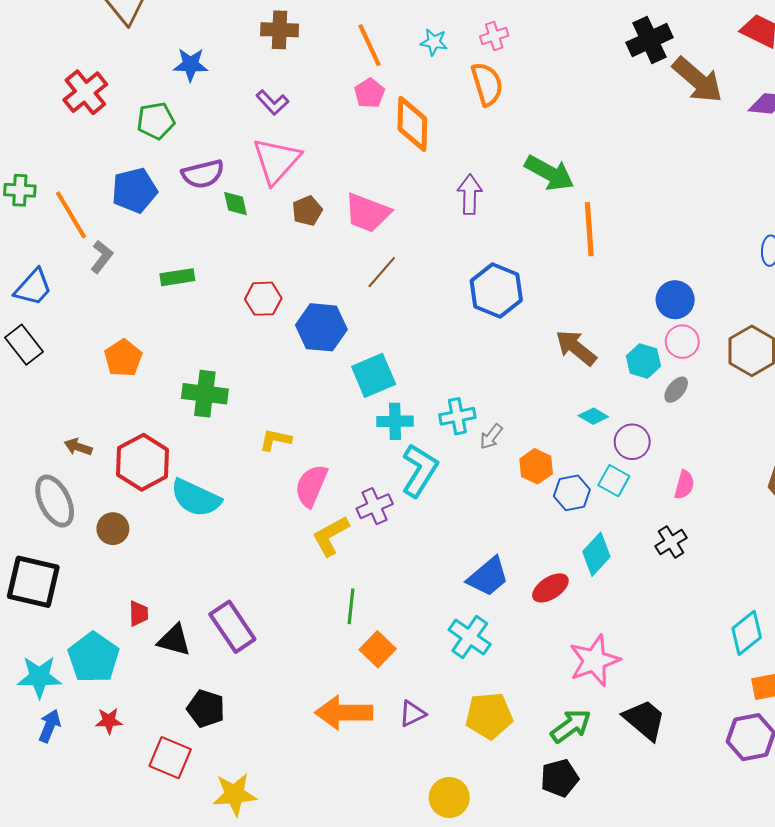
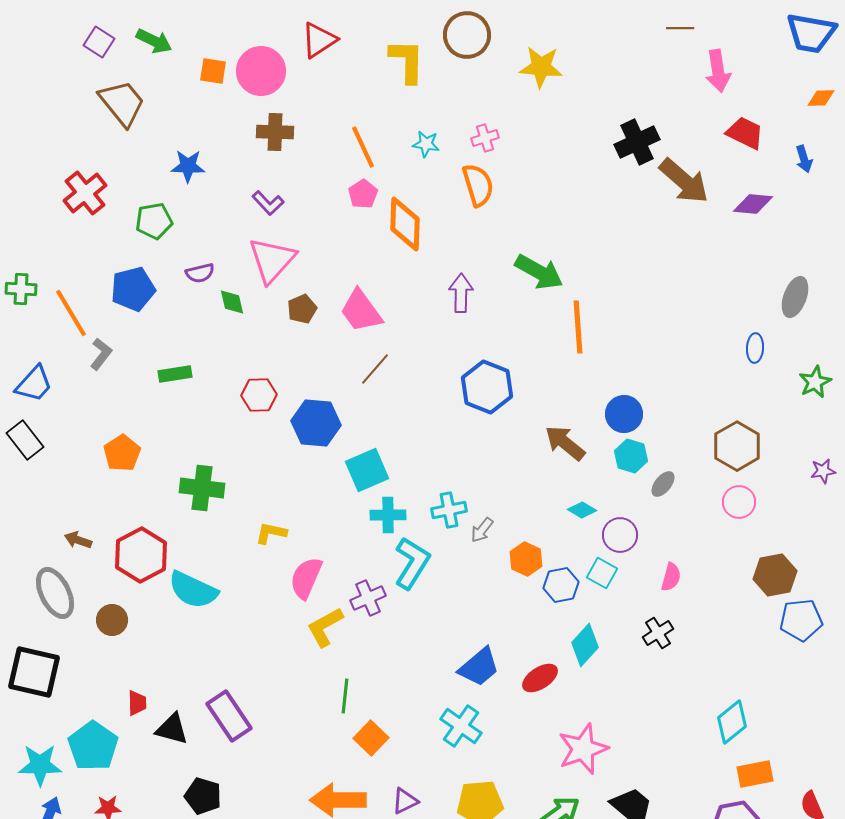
purple semicircle: (203, 174) -> (200, 273), size x0.7
pink trapezoid: (367, 213) -> (361, 311), turned 33
blue circle: (675, 300) -> (624, 414), moved
pink circle: (682, 342) -> (739, 502), moved

